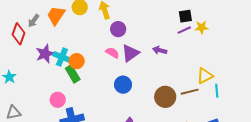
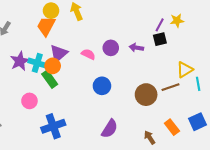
orange trapezoid: (56, 15) -> (46, 26), moved
black square: (185, 16) -> (160, 39), moved
purple circle: (118, 29) -> (111, 48), moved
purple line: (184, 30) -> (160, 25), turned -32
purple triangle: (130, 53) -> (59, 54), moved
pink circle: (58, 100) -> (29, 101), moved

